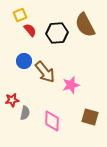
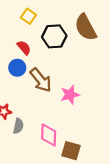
yellow square: (20, 15) -> (28, 16), moved, turned -32
red semicircle: (30, 30) -> (24, 48), moved
brown square: (90, 117) -> (71, 151), moved

